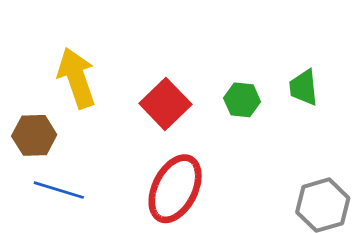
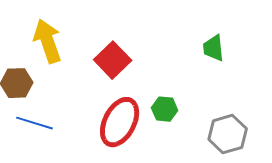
green hexagon: (242, 100) -> (165, 109), moved

